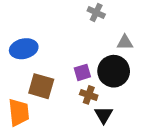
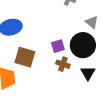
gray triangle: (125, 42) -> (92, 22), turned 40
black triangle: (104, 115) -> (88, 73), moved

